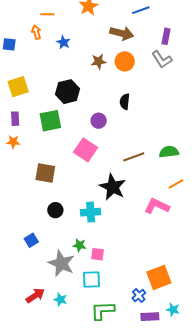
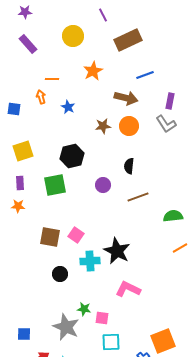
pink square: (86, 150) -> (76, 235), moved, size x0.7
brown line: (134, 157) -> (138, 197), moved
pink L-shape: (157, 206) -> (128, 289), moved
cyan cross: (91, 212) -> (90, 261), moved
blue square: (31, 240) -> (24, 334), moved, turned 32
cyan square: (92, 279) -> (111, 342), moved

